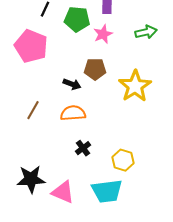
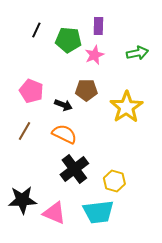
pink pentagon: (31, 46) -> (31, 91), moved, size x0.7
orange semicircle: (73, 113) -> (64, 134), turned 30
black cross: (83, 148) -> (74, 169), size x1.8

